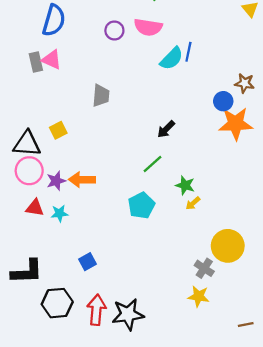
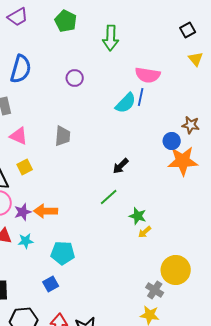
pink semicircle: (148, 27) -> (148, 75), moved
pink triangle: (52, 60) -> (19, 136), moved
cyan pentagon: (141, 206) -> (63, 253), moved, turned 30

